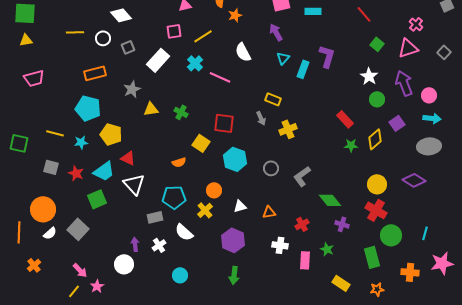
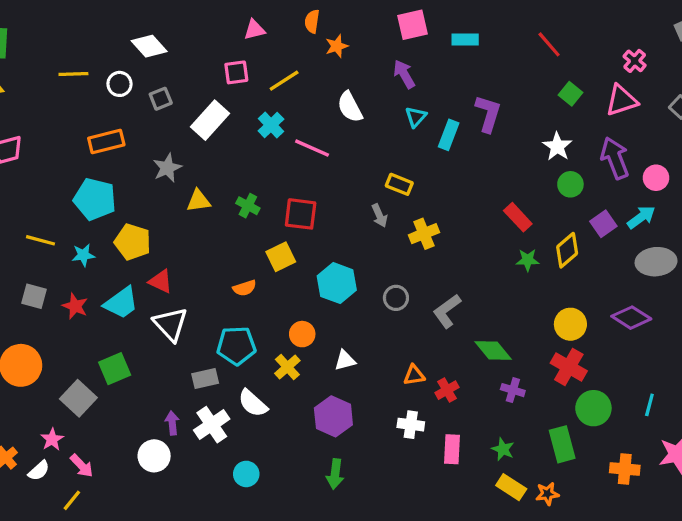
cyan arrow: (432, 118) -> (641, 217), moved, turned -42
red square: (224, 123) -> (301, 214), moved
yellow square: (201, 143) -> (281, 257), turned 30
green square: (97, 199) -> (115, 369), moved
orange triangle: (269, 212) -> (414, 375), moved
white semicircle: (50, 233) -> (39, 471), moved
white cross: (159, 245) -> (212, 425), size x1.5
green star: (327, 249) -> (503, 449), moved
pink star: (97, 286) -> (52, 439), moved
orange star: (377, 289) -> (547, 494), moved

